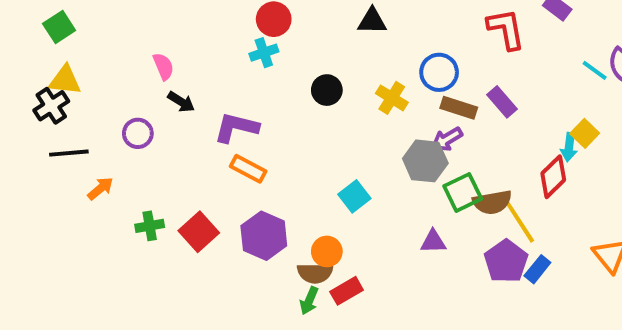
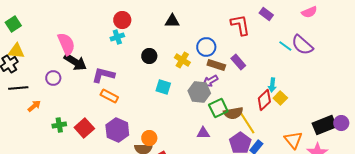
pink semicircle: (163, 66) -> (66, 44), size x1.6
black arrow: (181, 102) -> (75, 62), size x1.6
yellow square: (585, 133) -> (280, 98), moved
cyan square: (354, 196) -> (163, 87), moved, turned -35

